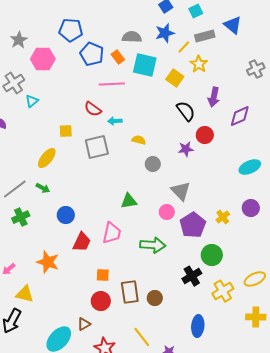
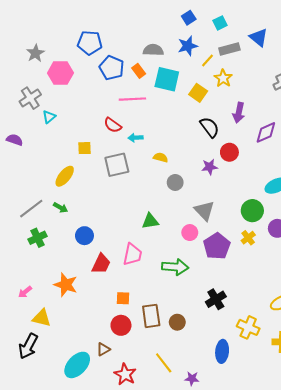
green circle: (212, 255) -> (252, 211), moved
yellow cross: (223, 291) -> (248, 327), moved, turned -35

